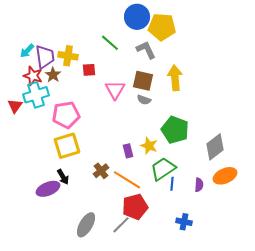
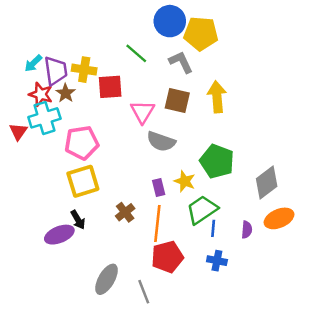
red square: (89, 70) -> (110, 87), size x1.5
gray semicircle: (144, 100) -> (161, 141), moved, size x1.6
orange line: (127, 180) -> (157, 223), turned 64
blue cross: (184, 222) -> (217, 261), moved
gray line: (121, 225) -> (144, 292), moved, turned -66

